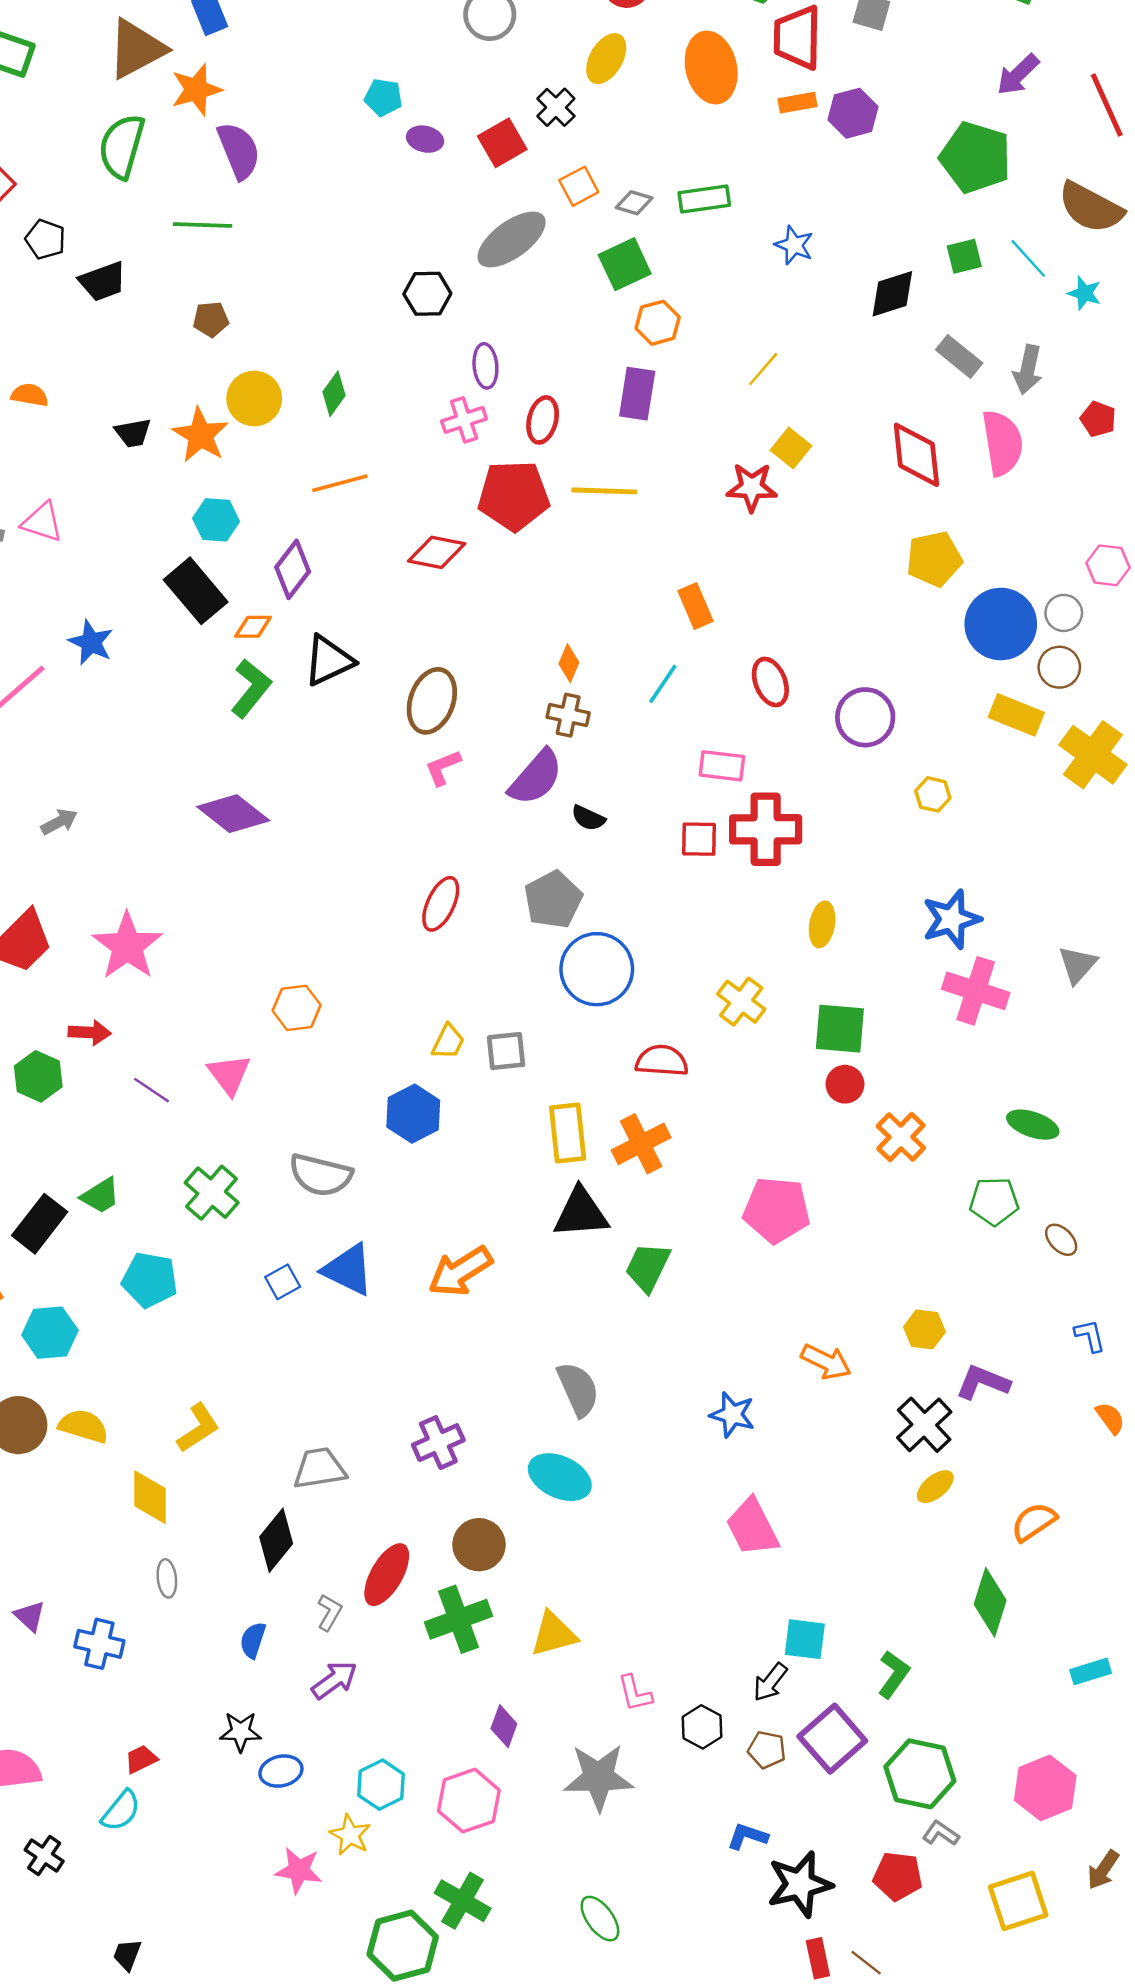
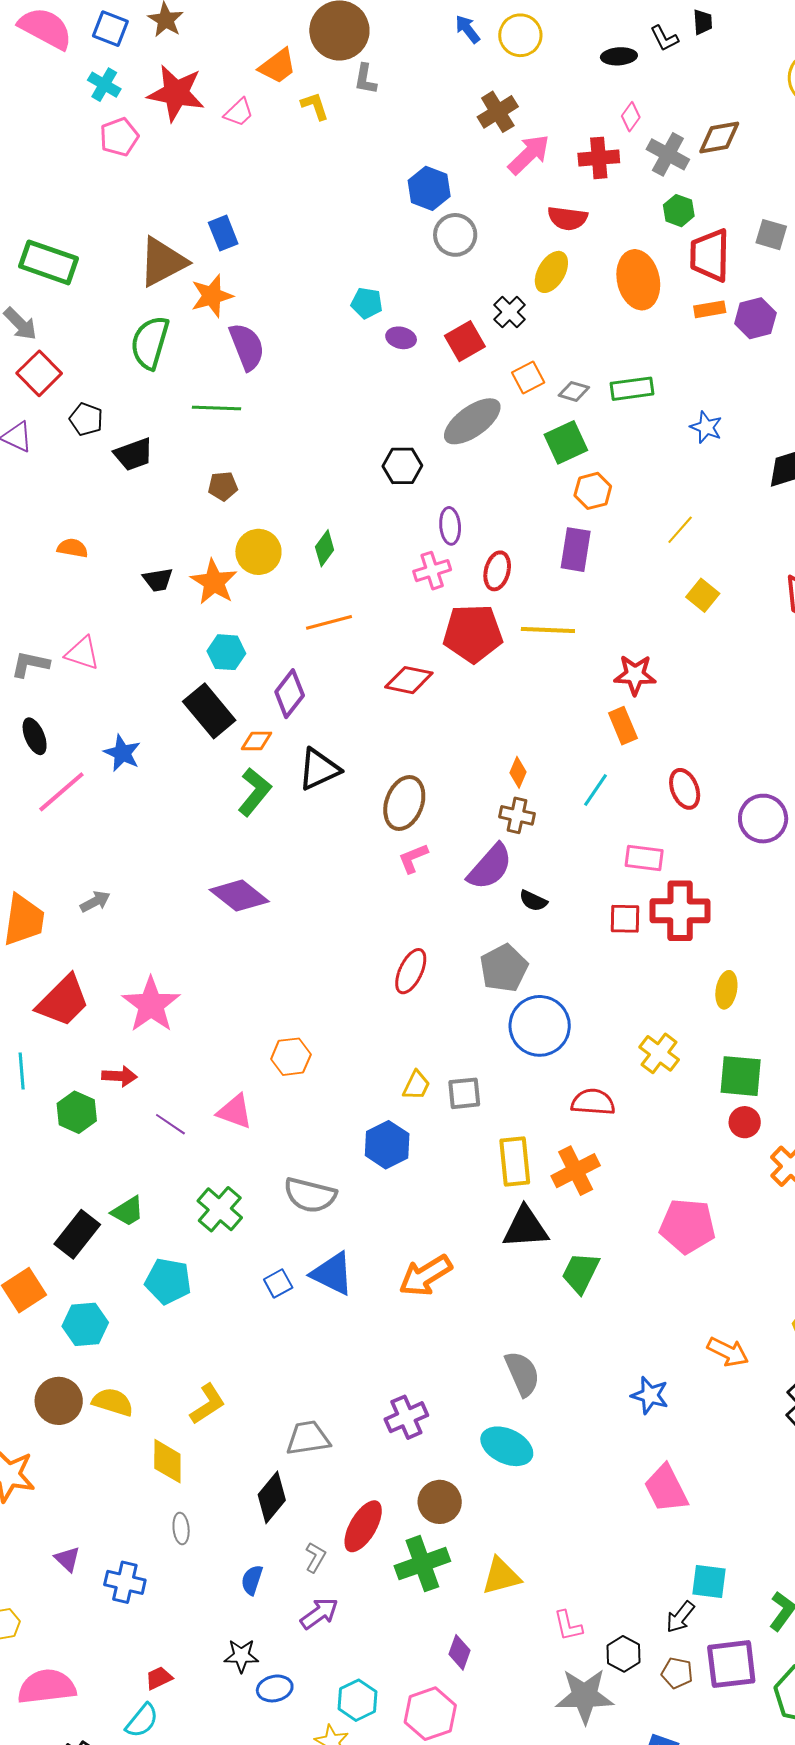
red star: (752, 487) -> (635, 675), moved
pink triangle: (229, 1075) -> (235, 1112), turned -33
purple square: (832, 1739) -> (731, 1664), turned 34
gray star: (599, 1777) -> (585, 1696), moved

